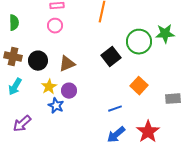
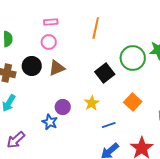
black circle: (38, 61) -> (32, 66), moved
brown triangle: (67, 64) -> (57, 68), moved
yellow star: (49, 87) -> (92, 103), moved

